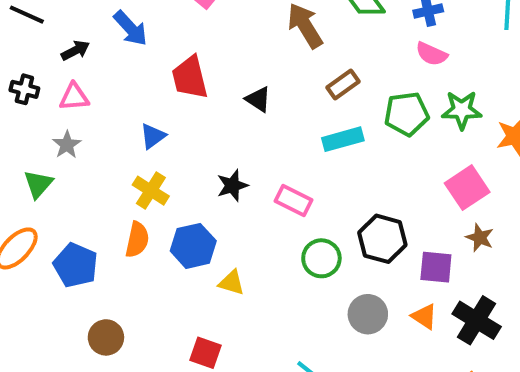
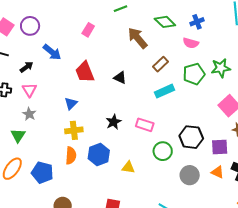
pink semicircle: (431, 54) -> (191, 43), moved
pink triangle: (74, 97) -> (29, 90), turned -49
yellow cross: (151, 191) -> (74, 130), turned -30
yellow triangle: (232, 283) -> (128, 167), moved

